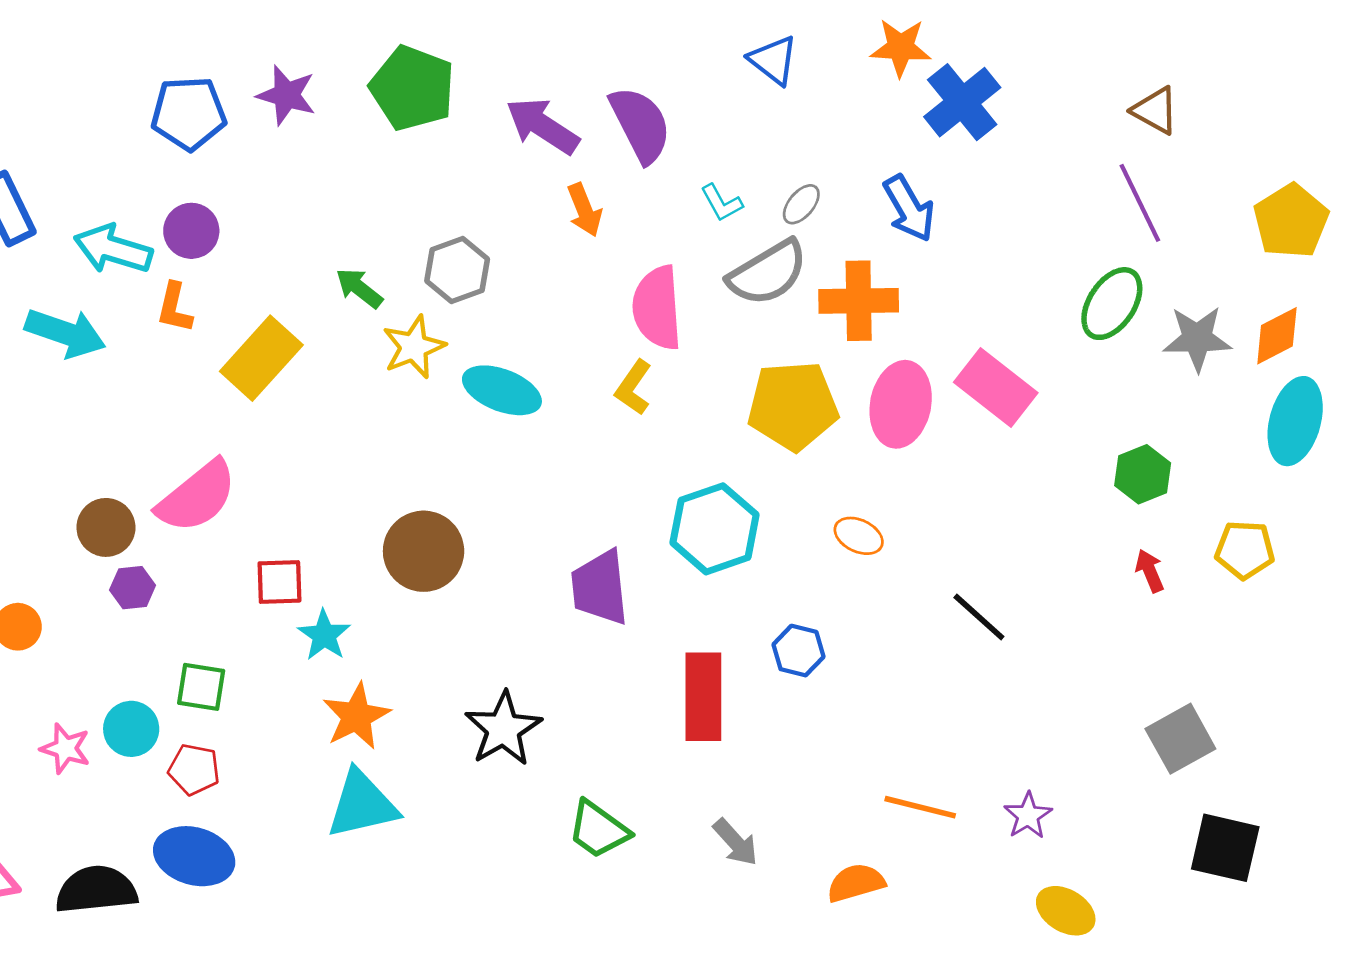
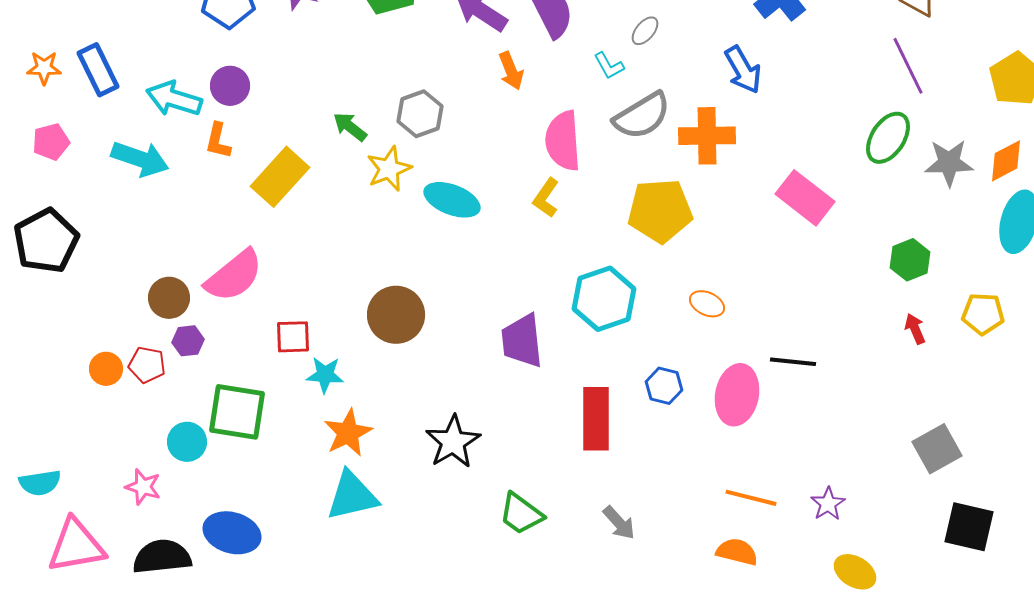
gray ellipse: (801, 204) -> (645, 31), moved
pink ellipse: (901, 404) -> (737, 395), moved
black line: (979, 617) -> (793, 362), turned -36
cyan star: (324, 635) -> (325, 375), turned -30
green square: (201, 687) -> (237, 412), size x1.6
pink star: (65, 748) -> (143, 487), moved
red pentagon: (194, 769) -> (147, 365), moved
orange semicircle: (856, 883) -> (737, 552), moved, turned 30

